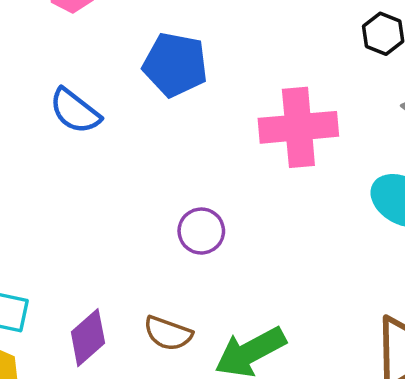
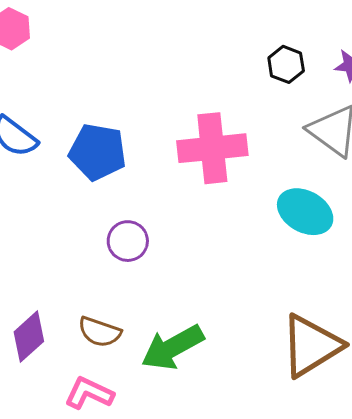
blue pentagon: (175, 65) -> (98, 152), moved

